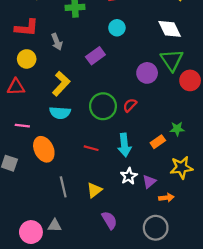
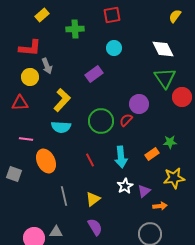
gray arrow: (57, 42) -> (47, 66), moved
purple circle: (147, 73) -> (139, 104), moved
red line: (91, 148) -> (90, 160), turned 48
purple semicircle: (109, 220) -> (95, 227), moved

